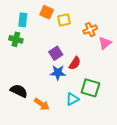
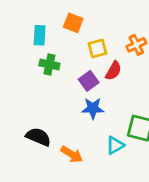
yellow square: (64, 20) -> (97, 48), moved
green cross: (16, 39) -> (49, 64), moved
red semicircle: (75, 63) -> (113, 71), moved

